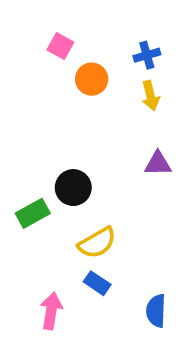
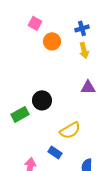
yellow semicircle: (97, 243) -> (70, 130), moved

